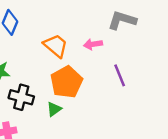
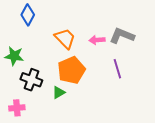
gray L-shape: (122, 20) -> (122, 36), moved

